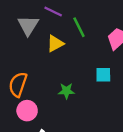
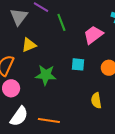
yellow triangle: (55, 43) -> (29, 45), moved
green star: (66, 91) -> (46, 75), size x1.5

